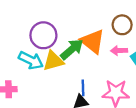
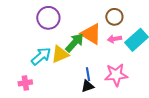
purple circle: (43, 35) -> (48, 18), moved
cyan arrow: (31, 60) -> (41, 56), turned -60

